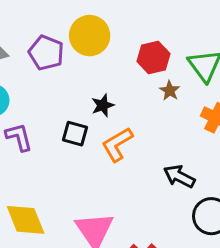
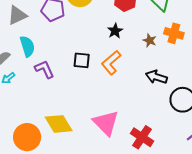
brown star: (170, 91) -> (150, 40), moved
black star: (103, 105) -> (115, 31), moved

